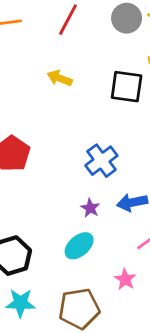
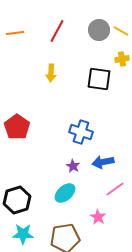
yellow arrow: (60, 78) -> (51, 73), turned -108
blue cross: (101, 161) -> (81, 132), turned -35

